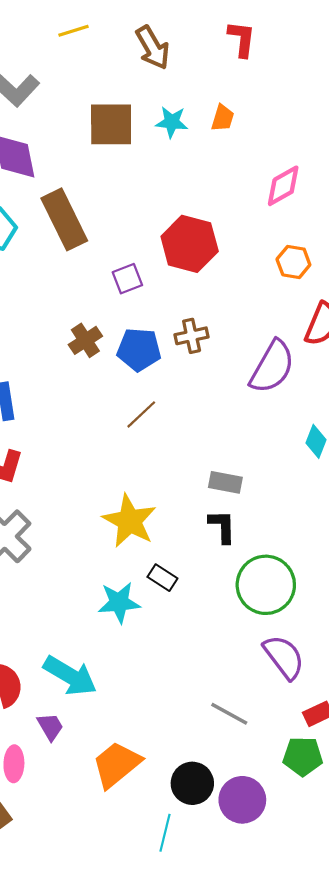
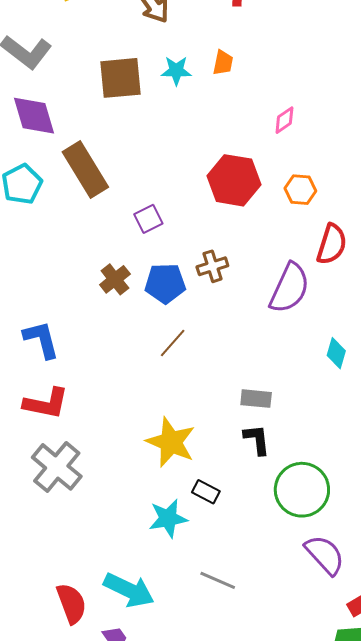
pink diamond: (283, 186) -> (284, 120), size x0.7
red hexagon: (190, 244) -> (234, 180), moved
gray line: (229, 714) -> (218, 580), moved

